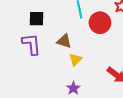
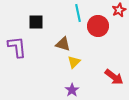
purple L-shape: (31, 44) -> (17, 47), moved

